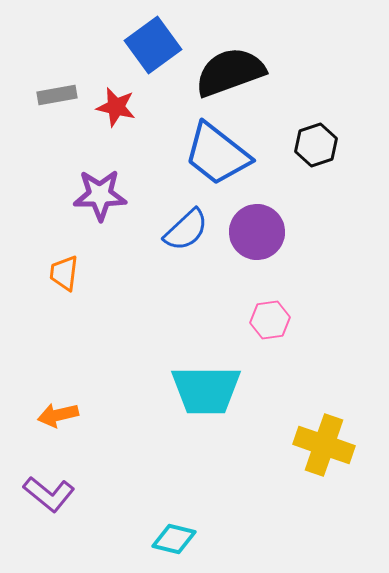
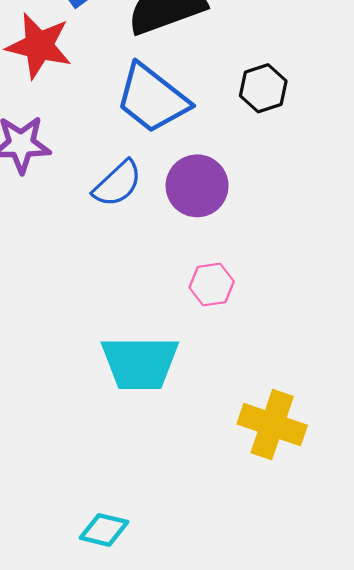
red star: (116, 107) -> (39, 46), size x1.5

